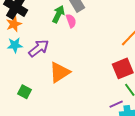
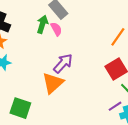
purple arrow: (39, 48) -> (63, 63), moved
green square: (25, 92) -> (20, 108), size x1.5

